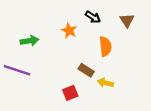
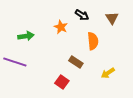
yellow arrow: (105, 83) -> (108, 73), moved, turned -48
red square: (70, 93) -> (62, 82), turned -32

